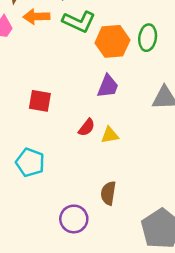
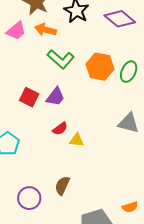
green L-shape: (79, 22) -> (61, 59), moved
purple trapezoid: (108, 86) -> (55, 97), moved

